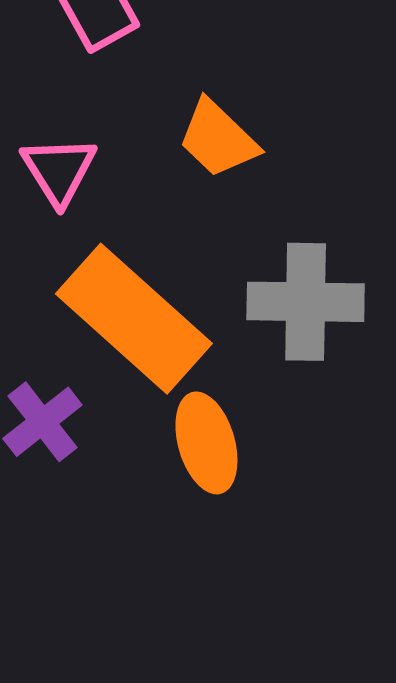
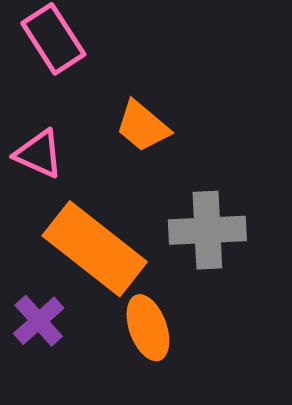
pink triangle: (59, 170) -> (39, 154), turned -30

